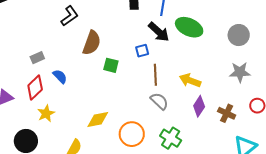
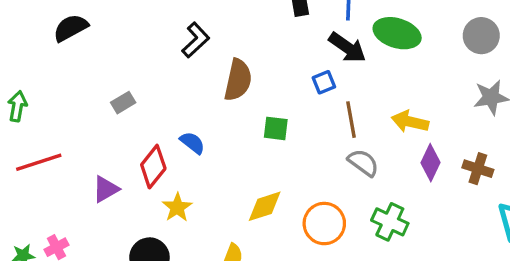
gray rectangle: (37, 58) -> (123, 103), moved
green square: (111, 65) -> (276, 128), moved

